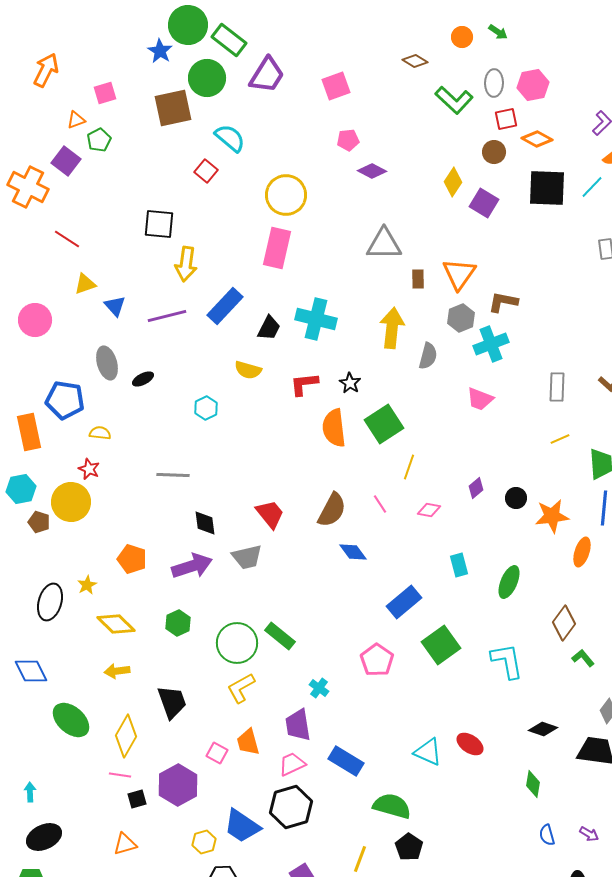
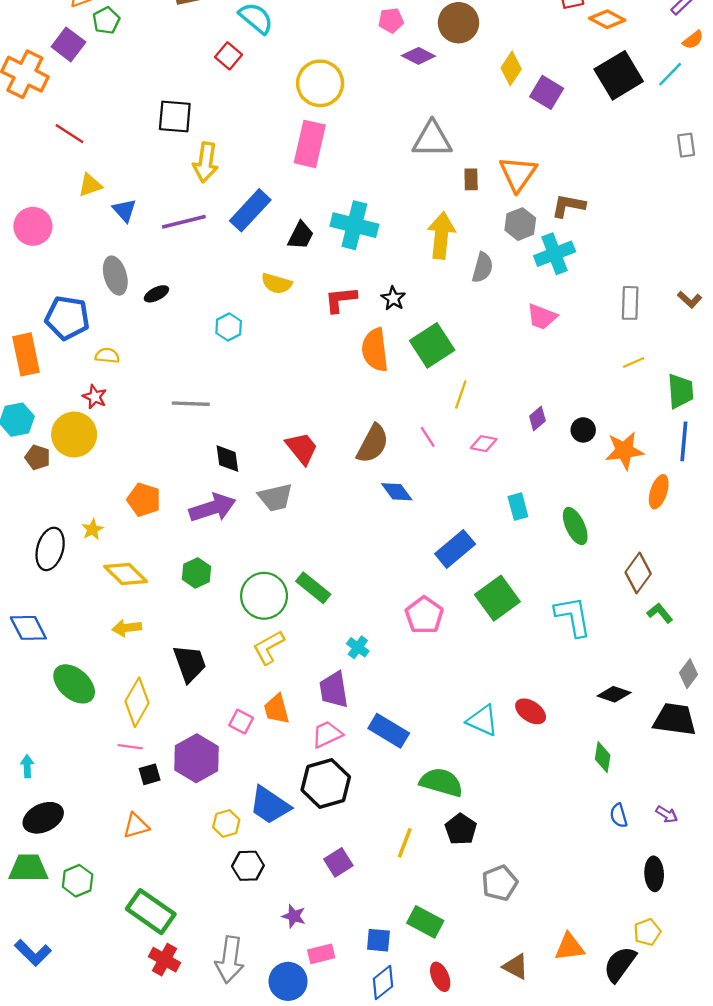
brown circle: (494, 152) -> (458, 23), moved, size x1.5
black square: (547, 188) -> (619, 75), turned -33
green ellipse: (509, 582) -> (575, 526), turned -48

